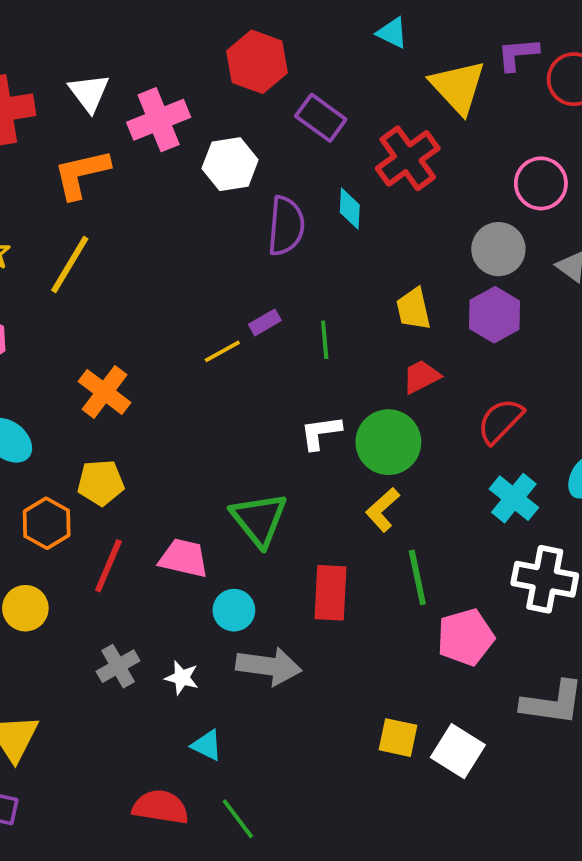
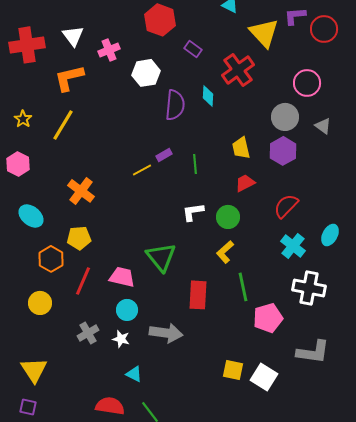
purple rectangle: (321, 118) -> (193, 49), size x0.7
pink cross: (159, 120) -> (109, 50), size x0.7
green circle: (388, 442) -> (228, 217), size x0.7
cyan circle: (234, 610) -> (127, 310), moved

